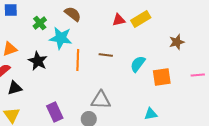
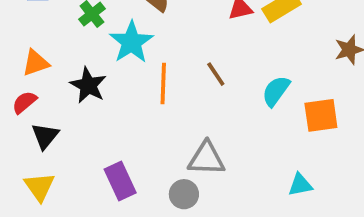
cyan star: (61, 38) -> (131, 42), turned 30
brown line: (106, 55) -> (216, 74), turned 48
black triangle: (15, 88) -> (45, 136), turned -35

